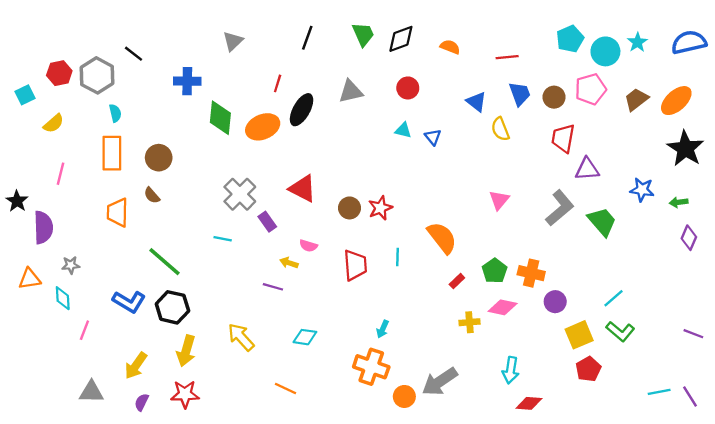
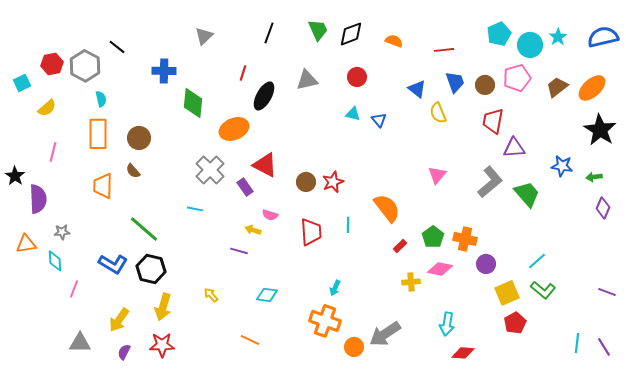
orange ellipse: (263, 127) -> (234, 129), moved
purple rectangle: (267, 222) -> (245, 187), moved
yellow arrow: (241, 337) -> (211, 295), size x0.6
cyan line: (659, 392) -> (577, 343), turned -72

